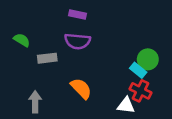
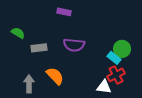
purple semicircle: (78, 41) -> (74, 45), moved
orange semicircle: (81, 88) -> (55, 76), moved
red cross: (141, 91) -> (116, 75), turned 36

